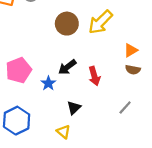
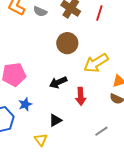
yellow arrow: (100, 22) -> (96, 63), moved
blue star: (48, 83) -> (25, 104), moved

